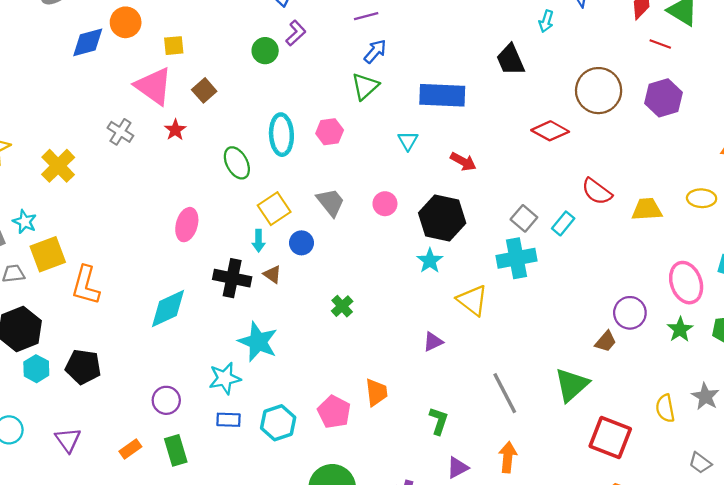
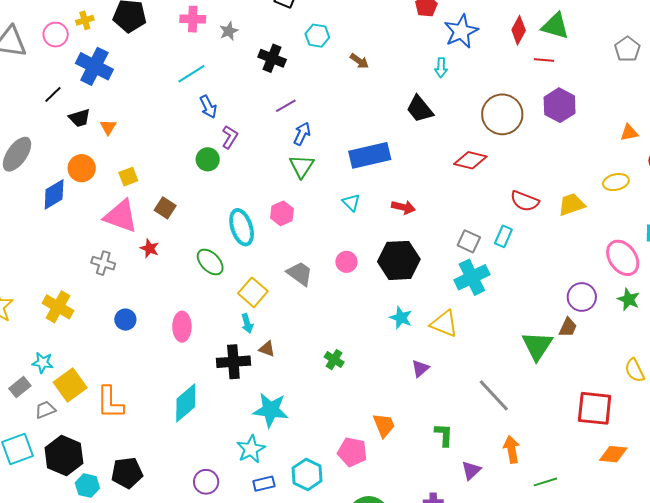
blue circle: (301, 243) -> (125, 320), moved
cyan star: (430, 261) -> (401, 318), moved
green triangle: (572, 385) -> (537, 346), moved

